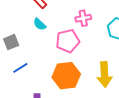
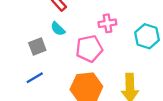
gray square: (11, 42) -> (37, 47), moved

